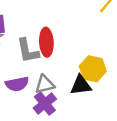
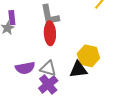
gray L-shape: (28, 51) -> (50, 15), moved
gray triangle: (45, 84) -> (48, 68), turned 30

